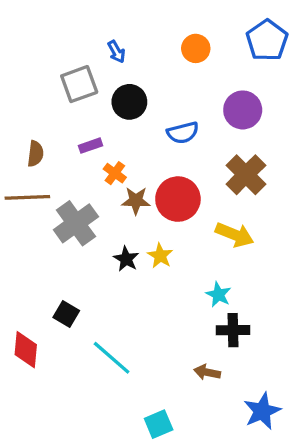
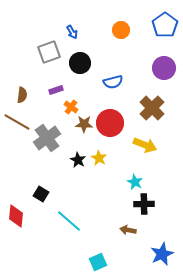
purple circle: (243, 110) -> (164, 68), moved
brown line: (27, 197) -> (17, 122), turned 32

